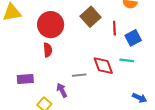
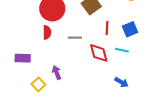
red line: (114, 28) -> (107, 28), moved
gray line: (79, 75) -> (75, 38), moved
blue arrow: (140, 98) -> (121, 82), moved

